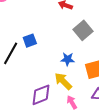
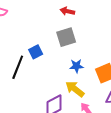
gray square: (83, 30) -> (66, 37), moved, turned 30

